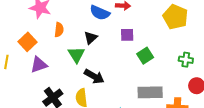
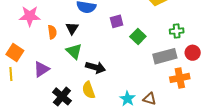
black triangle: (91, 38) -> (72, 28), moved
orange square: (27, 42) -> (15, 53), moved
gray rectangle: (150, 92) -> (165, 56), moved

